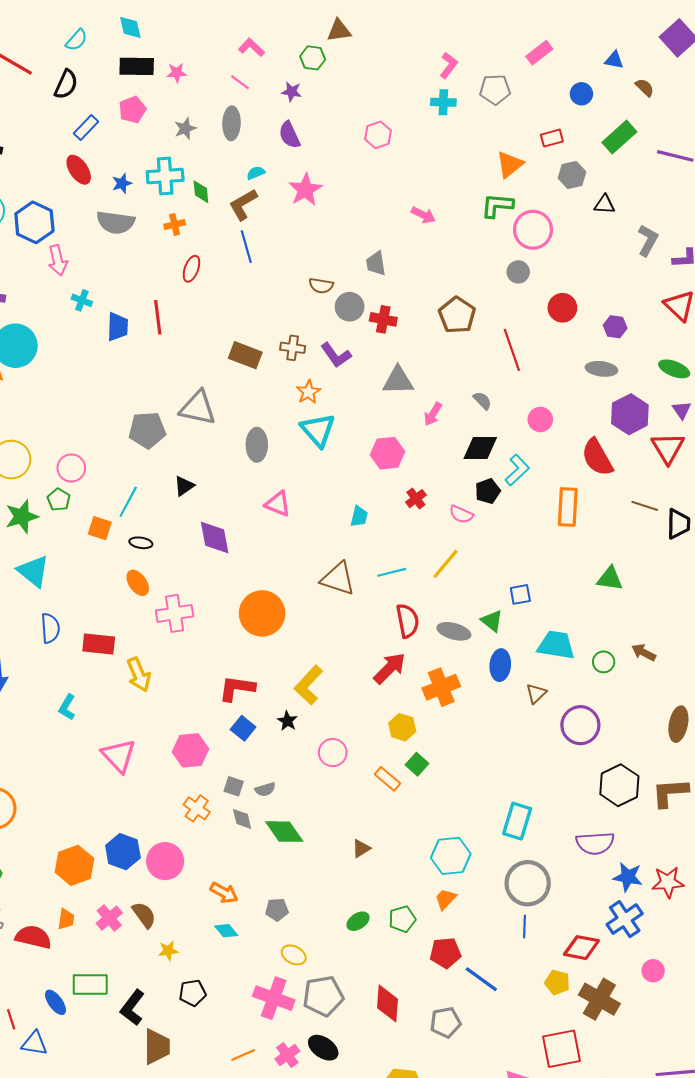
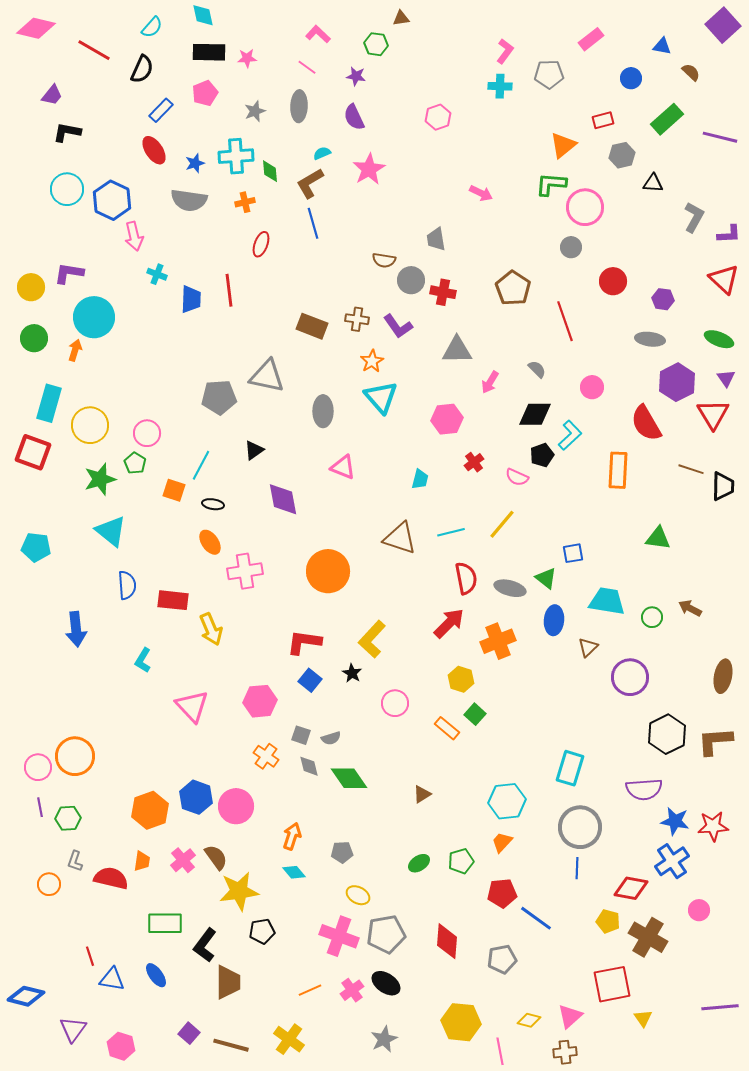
brown triangle: (339, 31) -> (401, 18), size x0.7
orange arrow: (224, 893) -> (292, 836), turned -100
yellow star: (168, 951) -> (239, 891), size x2.0
blue ellipse: (55, 1002) -> (156, 975), moved

